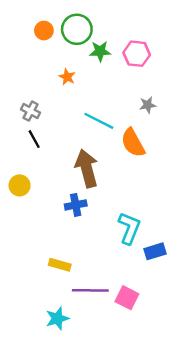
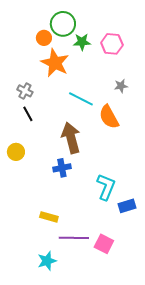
orange circle: (44, 31) -> (44, 38), moved
orange star: (67, 77) -> (55, 63), size x2.0

